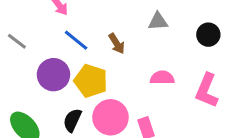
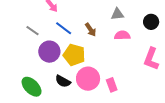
gray line: (17, 41) -> (32, 31), moved
pink semicircle: (162, 78) -> (122, 35), moved
black semicircle: (72, 120) -> (63, 81), turned -84

